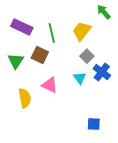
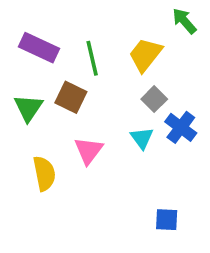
pink triangle: (50, 85) -> (89, 150), turned 42

